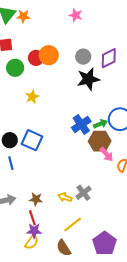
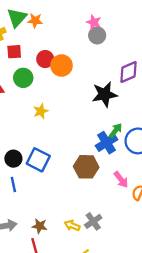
gray circle: (83, 57) -> (97, 35), moved
red circle: (36, 58) -> (45, 59), moved
blue cross: (81, 124) -> (107, 143), moved
green arrow: (100, 124) -> (116, 131), moved, turned -32
brown hexagon: (100, 141) -> (86, 167), moved

